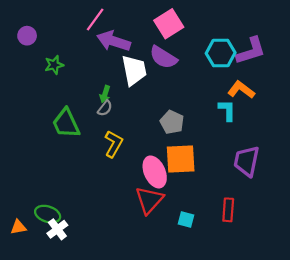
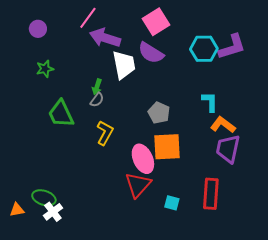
purple circle: (27, 36) -> (38, 29), moved
green star: (54, 65) -> (45, 69), moved
orange L-shape: (241, 90) -> (223, 125), moved
red rectangle: (228, 210) -> (211, 194), size x1.4

